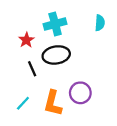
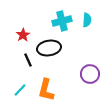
cyan cross: (55, 24) -> (62, 21), moved
purple circle: (80, 93) -> (90, 74), moved

